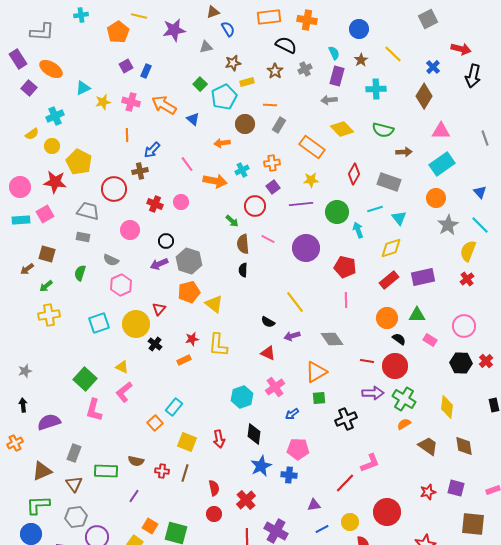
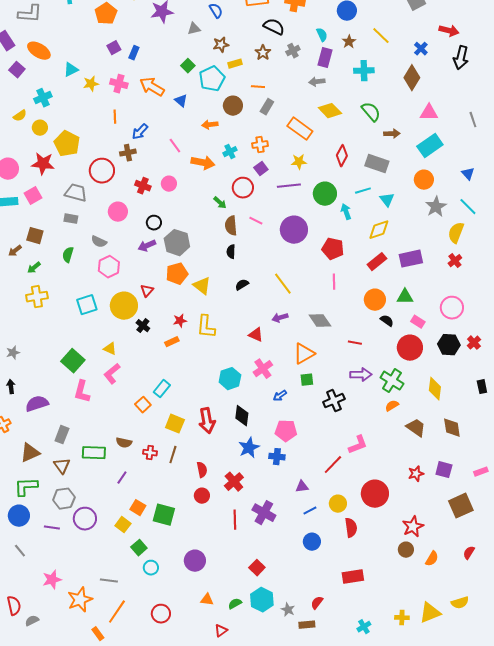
green semicircle: (383, 130) -> (371, 112), turned -145
black semicircle: (268, 322) -> (242, 285), moved, turned 120
red circle: (395, 366) -> (410, 348), moved
red arrow: (219, 439) -> (207, 421), size x1.4
brown square: (473, 524) -> (461, 506), turned -30

